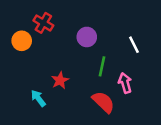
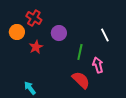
purple circle: (87, 37) -> (59, 33), moved
red star: (60, 80) -> (36, 47), moved
cyan arrow: (38, 98) -> (30, 88), moved

